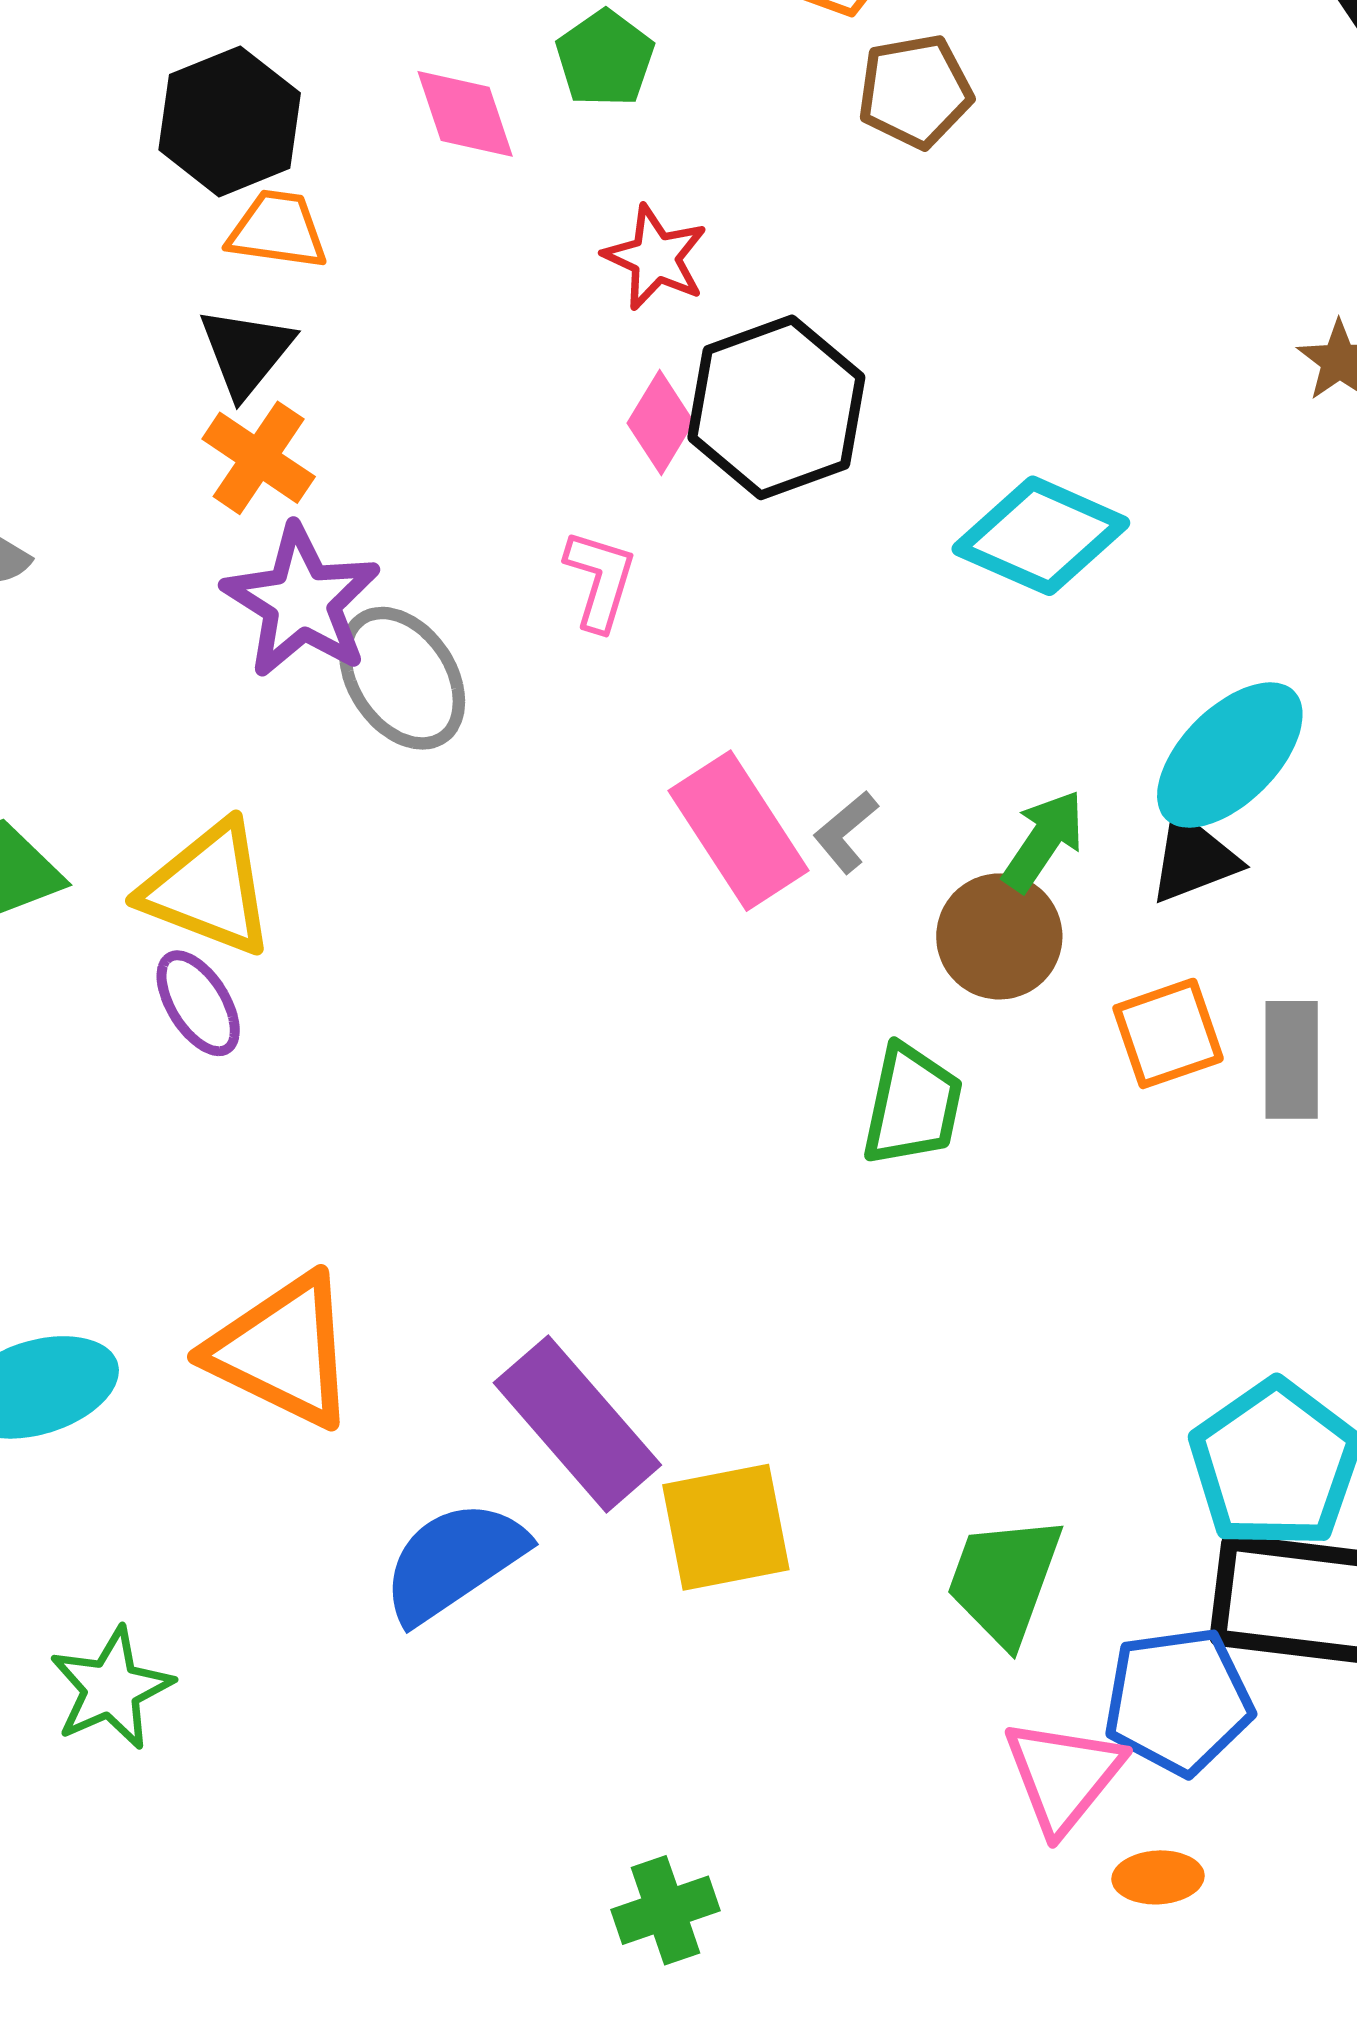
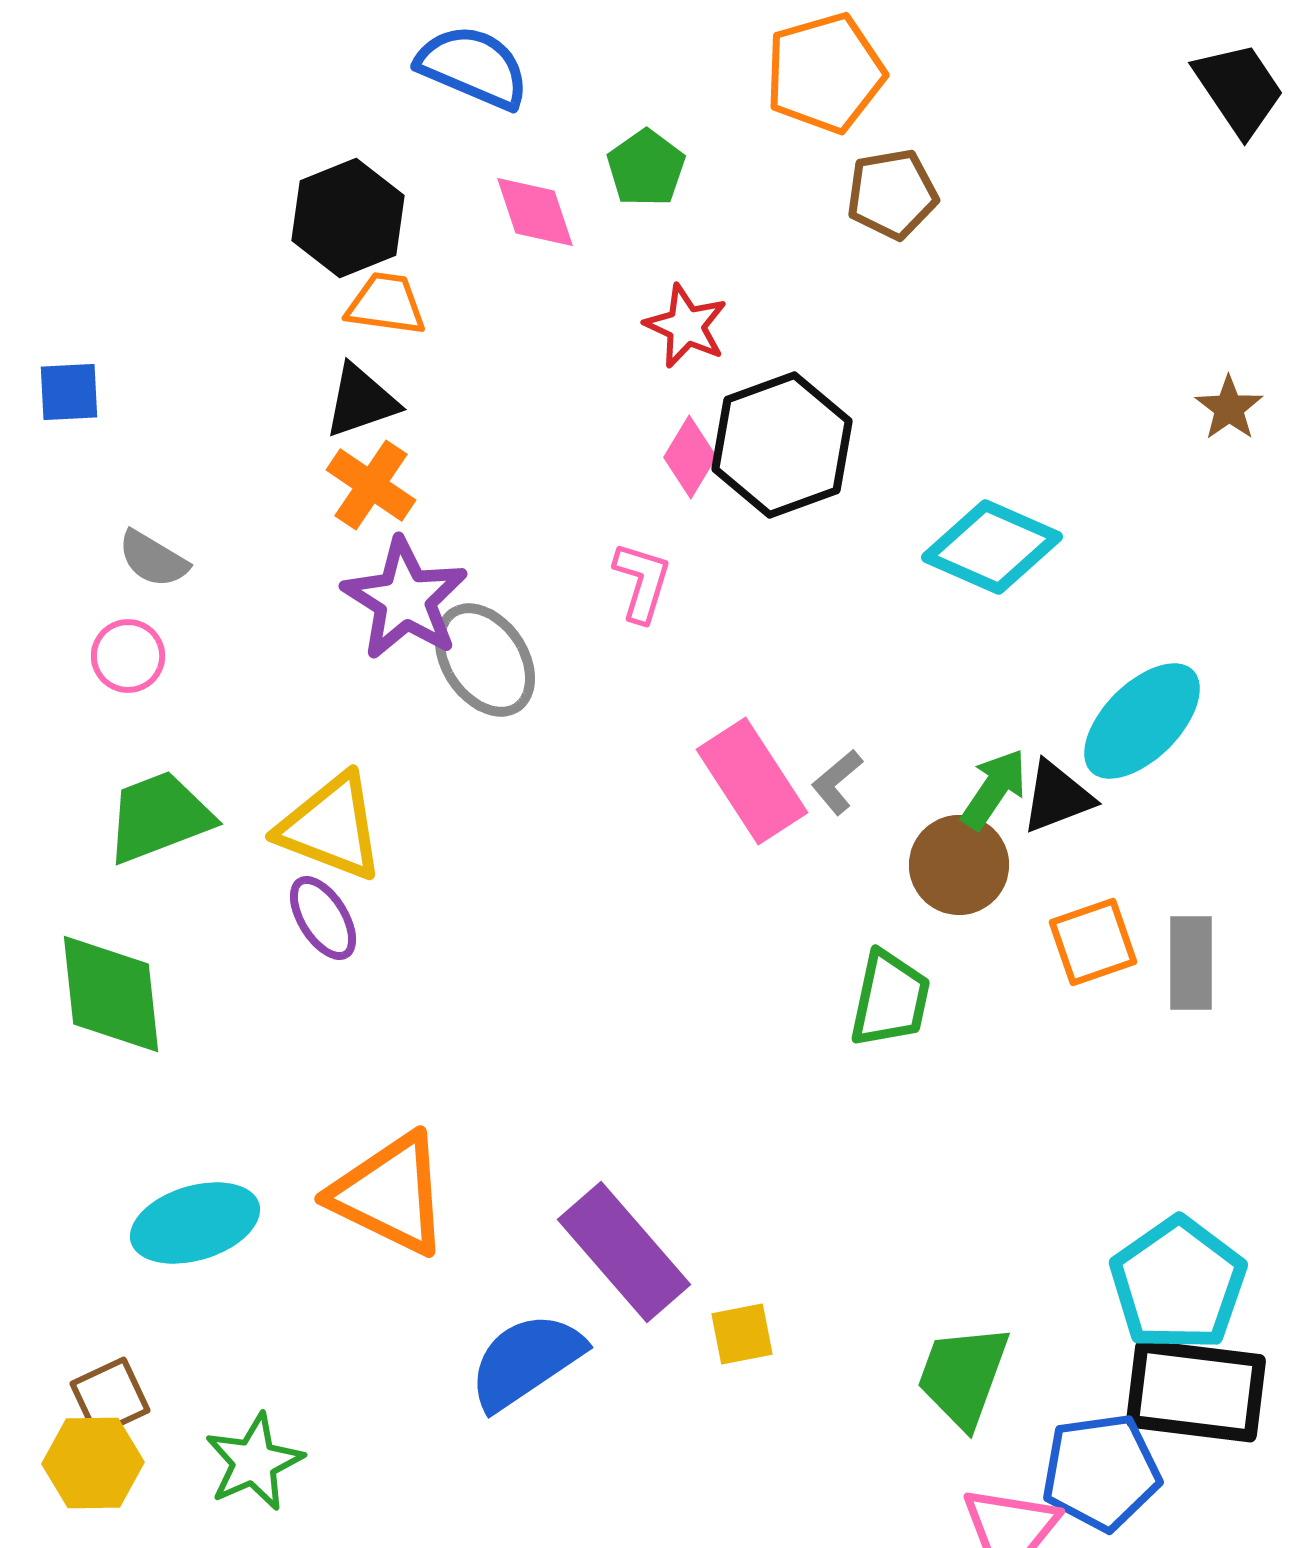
black triangle: (246, 352) -> (361, 401), turned 32
black triangle: (1193, 858) -> (1057, 797), moved
yellow square: (726, 1527) -> (742, 1334), size x0.6

